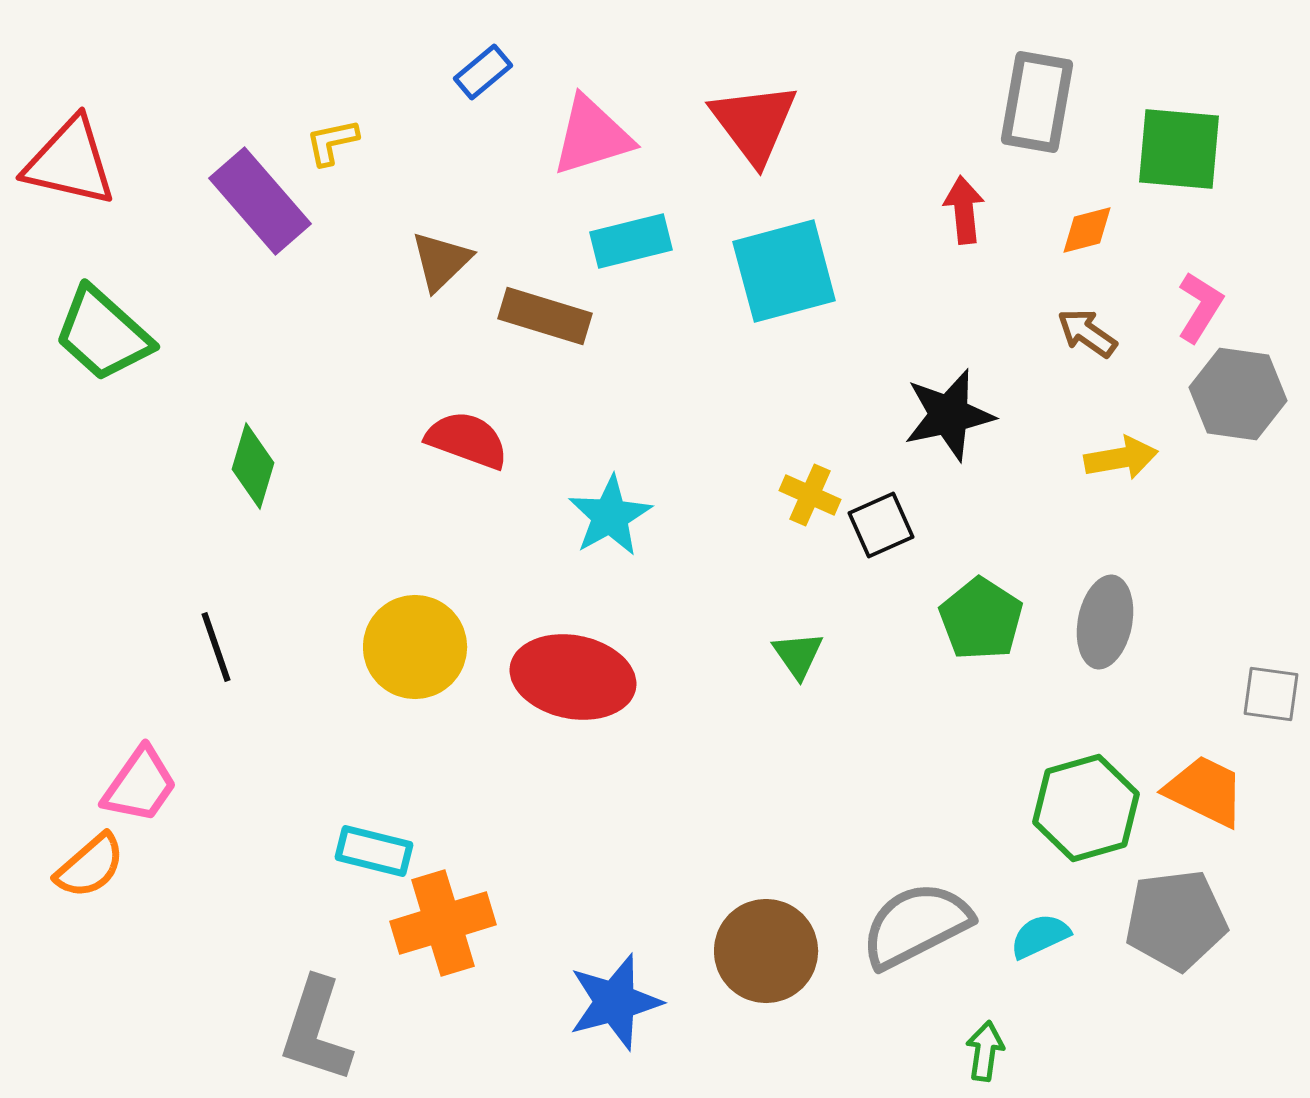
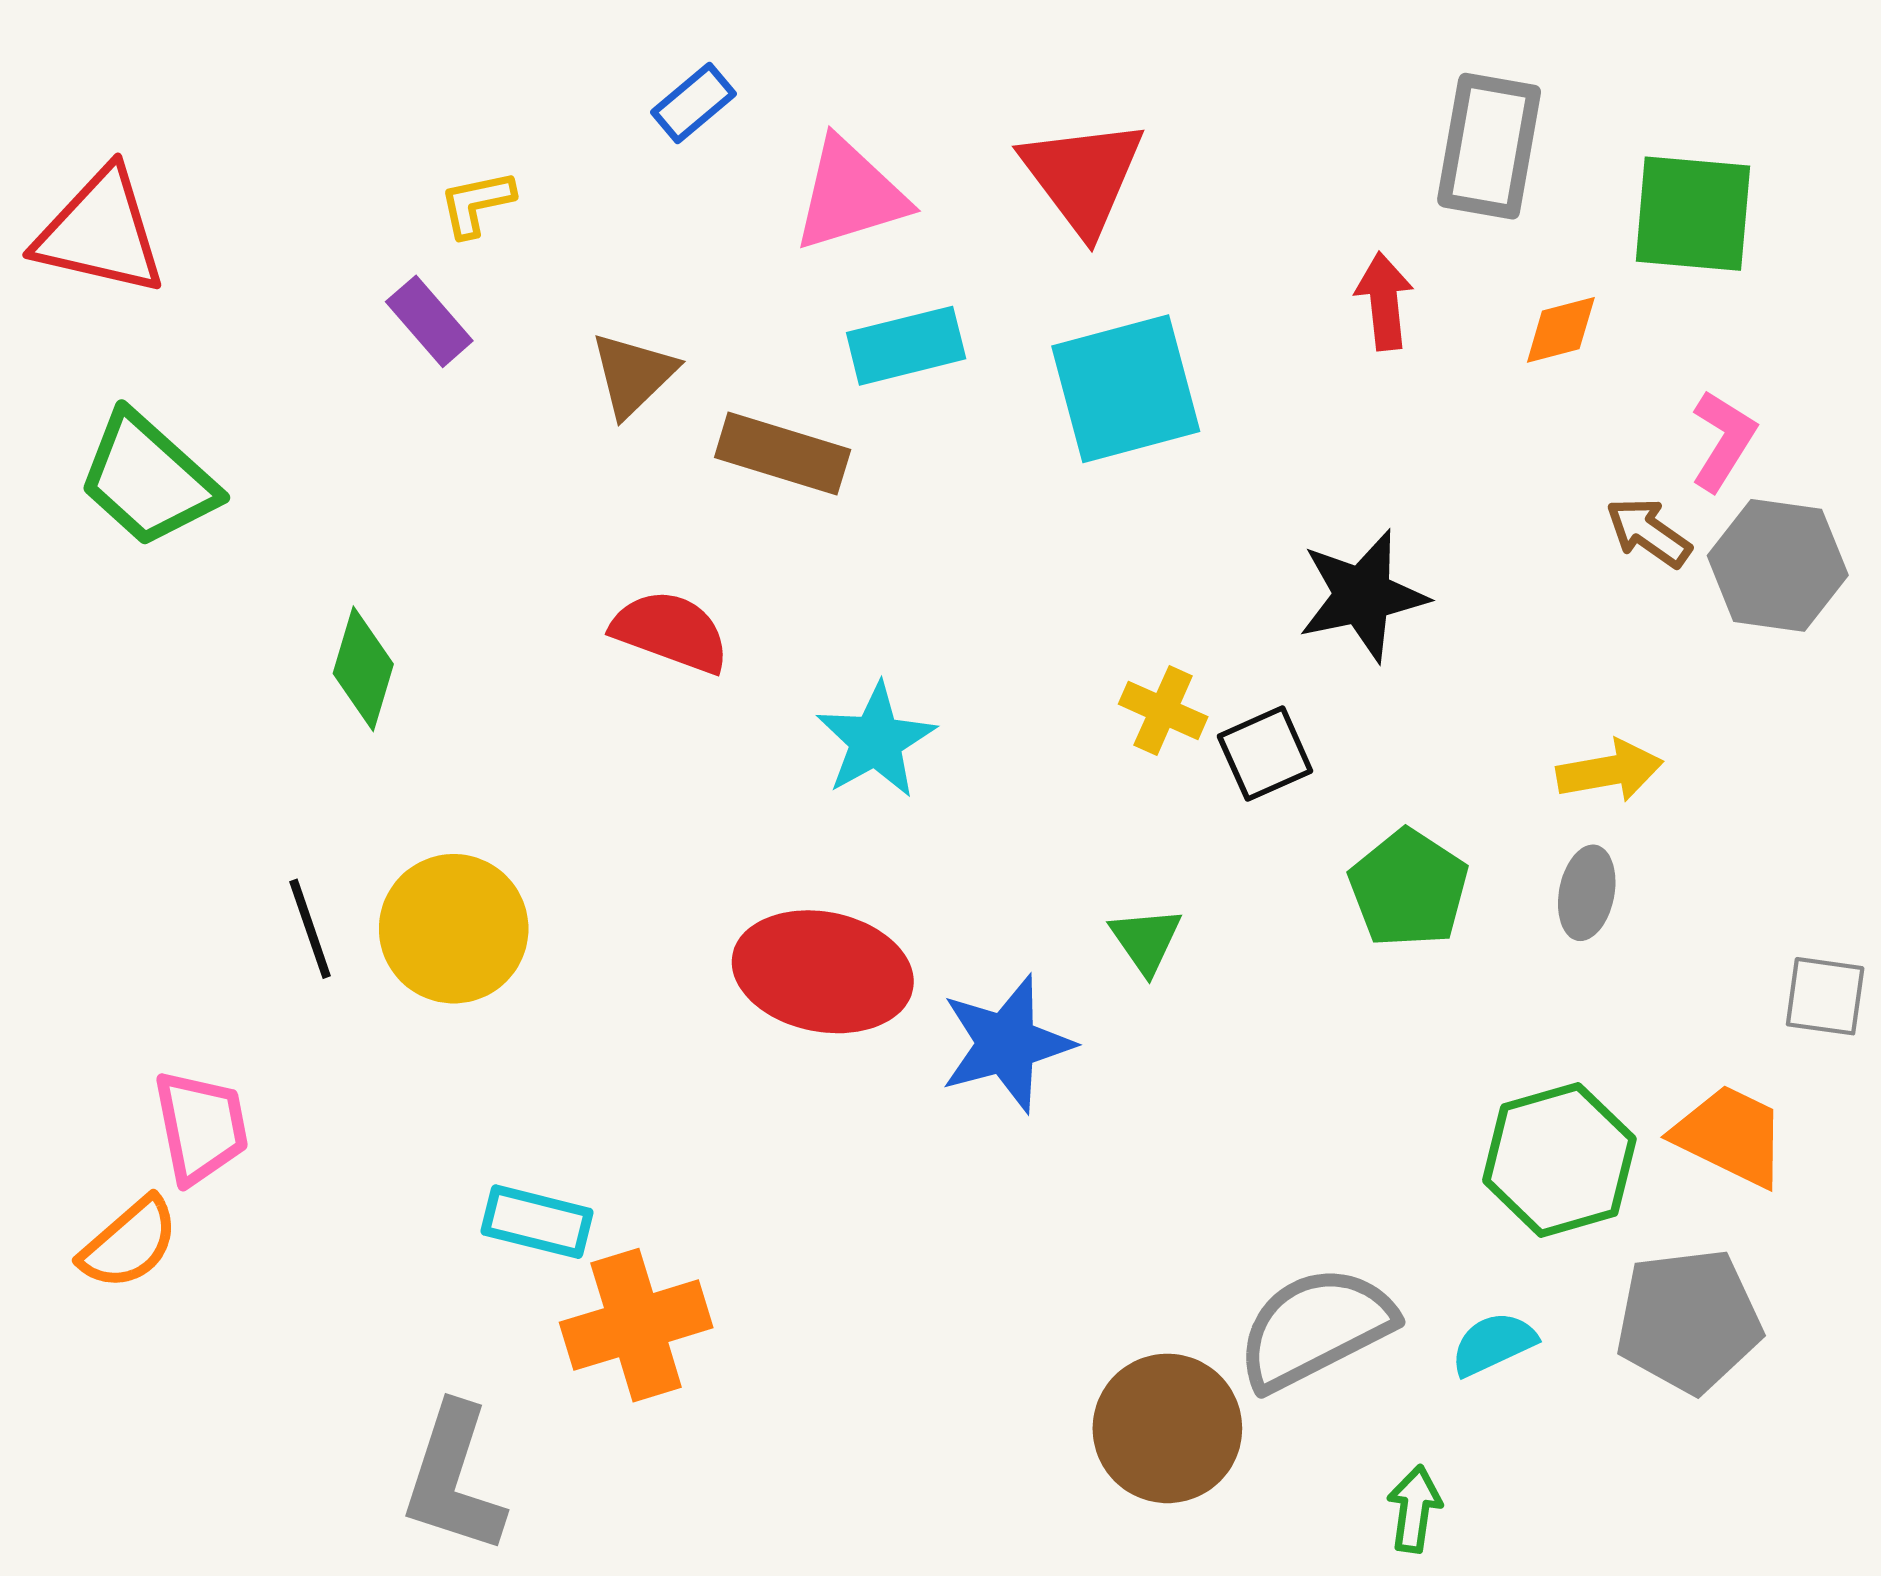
purple rectangle: (260, 201) -> (429, 321), moved, size x0.6
brown arrow: (1087, 333) -> (1648, 532), moved
yellow arrow: (1121, 458) -> (1610, 771), moved
gray ellipse: (1105, 622) -> (1587, 893), size x0.7
yellow circle: (415, 647) -> (454, 929), moved
pink trapezoid: (140, 785) -> (201, 1127), turned -46
brown circle: (766, 951) -> (1167, 1428), moved
blue star: (615, 1002) -> (1007, 1044), moved

